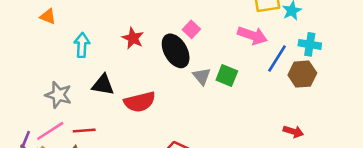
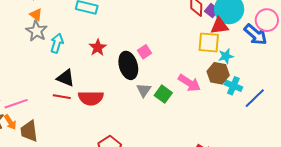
pink arrow: (252, 35) -> (189, 83), moved
blue line: (277, 59) -> (255, 98), moved
brown hexagon: (302, 74) -> (218, 73), moved
gray star: (58, 95) -> (36, 31), moved
red line: (84, 131) -> (62, 97), moved

